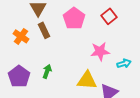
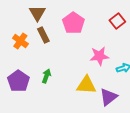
red square: (109, 16) -> (117, 21), moved

